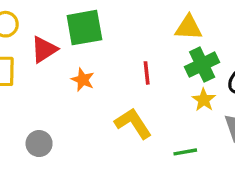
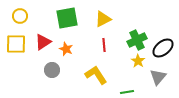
yellow triangle: (189, 28) -> (103, 19), moved, turned -30
red triangle: (44, 49) -> (43, 42), moved
gray circle: (39, 144) -> (52, 70), moved

